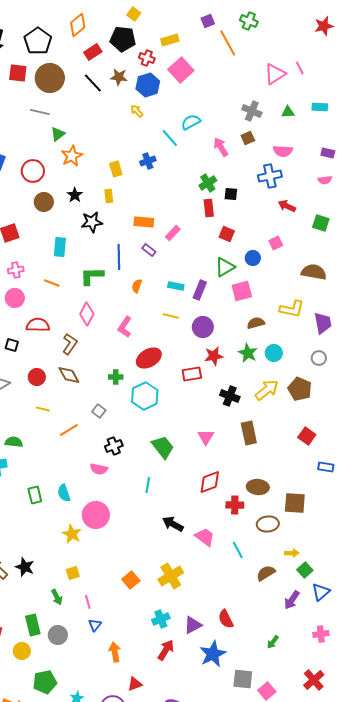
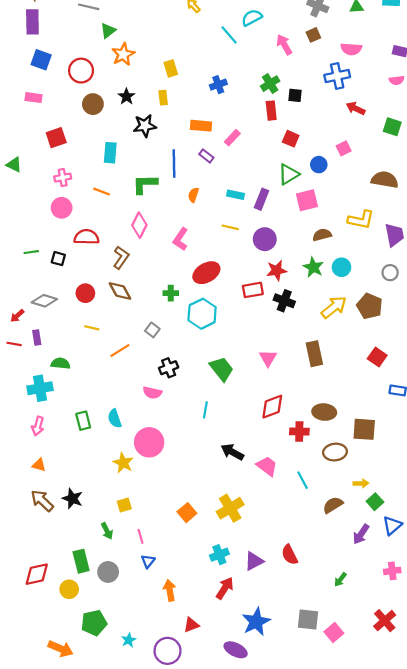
blue cross: (148, 161) -> (218, 85), moved
black cross: (230, 396) -> (284, 301), moved
blue star: (213, 654) -> (256, 622), moved

